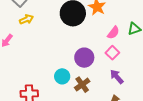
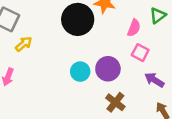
cyan circle: (62, 76) -> (80, 72), moved

